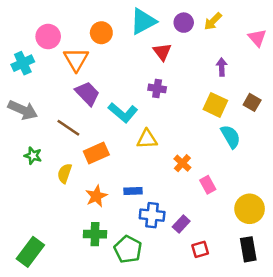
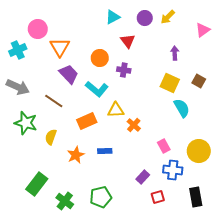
cyan triangle: (143, 21) -> (113, 17), size x0.7
orange circle: (101, 33) -> (100, 58), moved
pink triangle: (257, 38) -> (203, 30), turned 35
orange rectangle: (96, 153) -> (87, 121), moved
green star: (33, 156) -> (26, 123), size x1.6
orange cross: (182, 163) -> (134, 125), moved
yellow circle: (250, 209) -> (199, 151), moved
blue cross: (152, 215) -> (173, 170), moved
green cross: (95, 234) -> (65, 201), moved, turned 36
green pentagon: (128, 249) -> (101, 197), turned 30
green rectangle: (30, 252) -> (37, 184), moved

